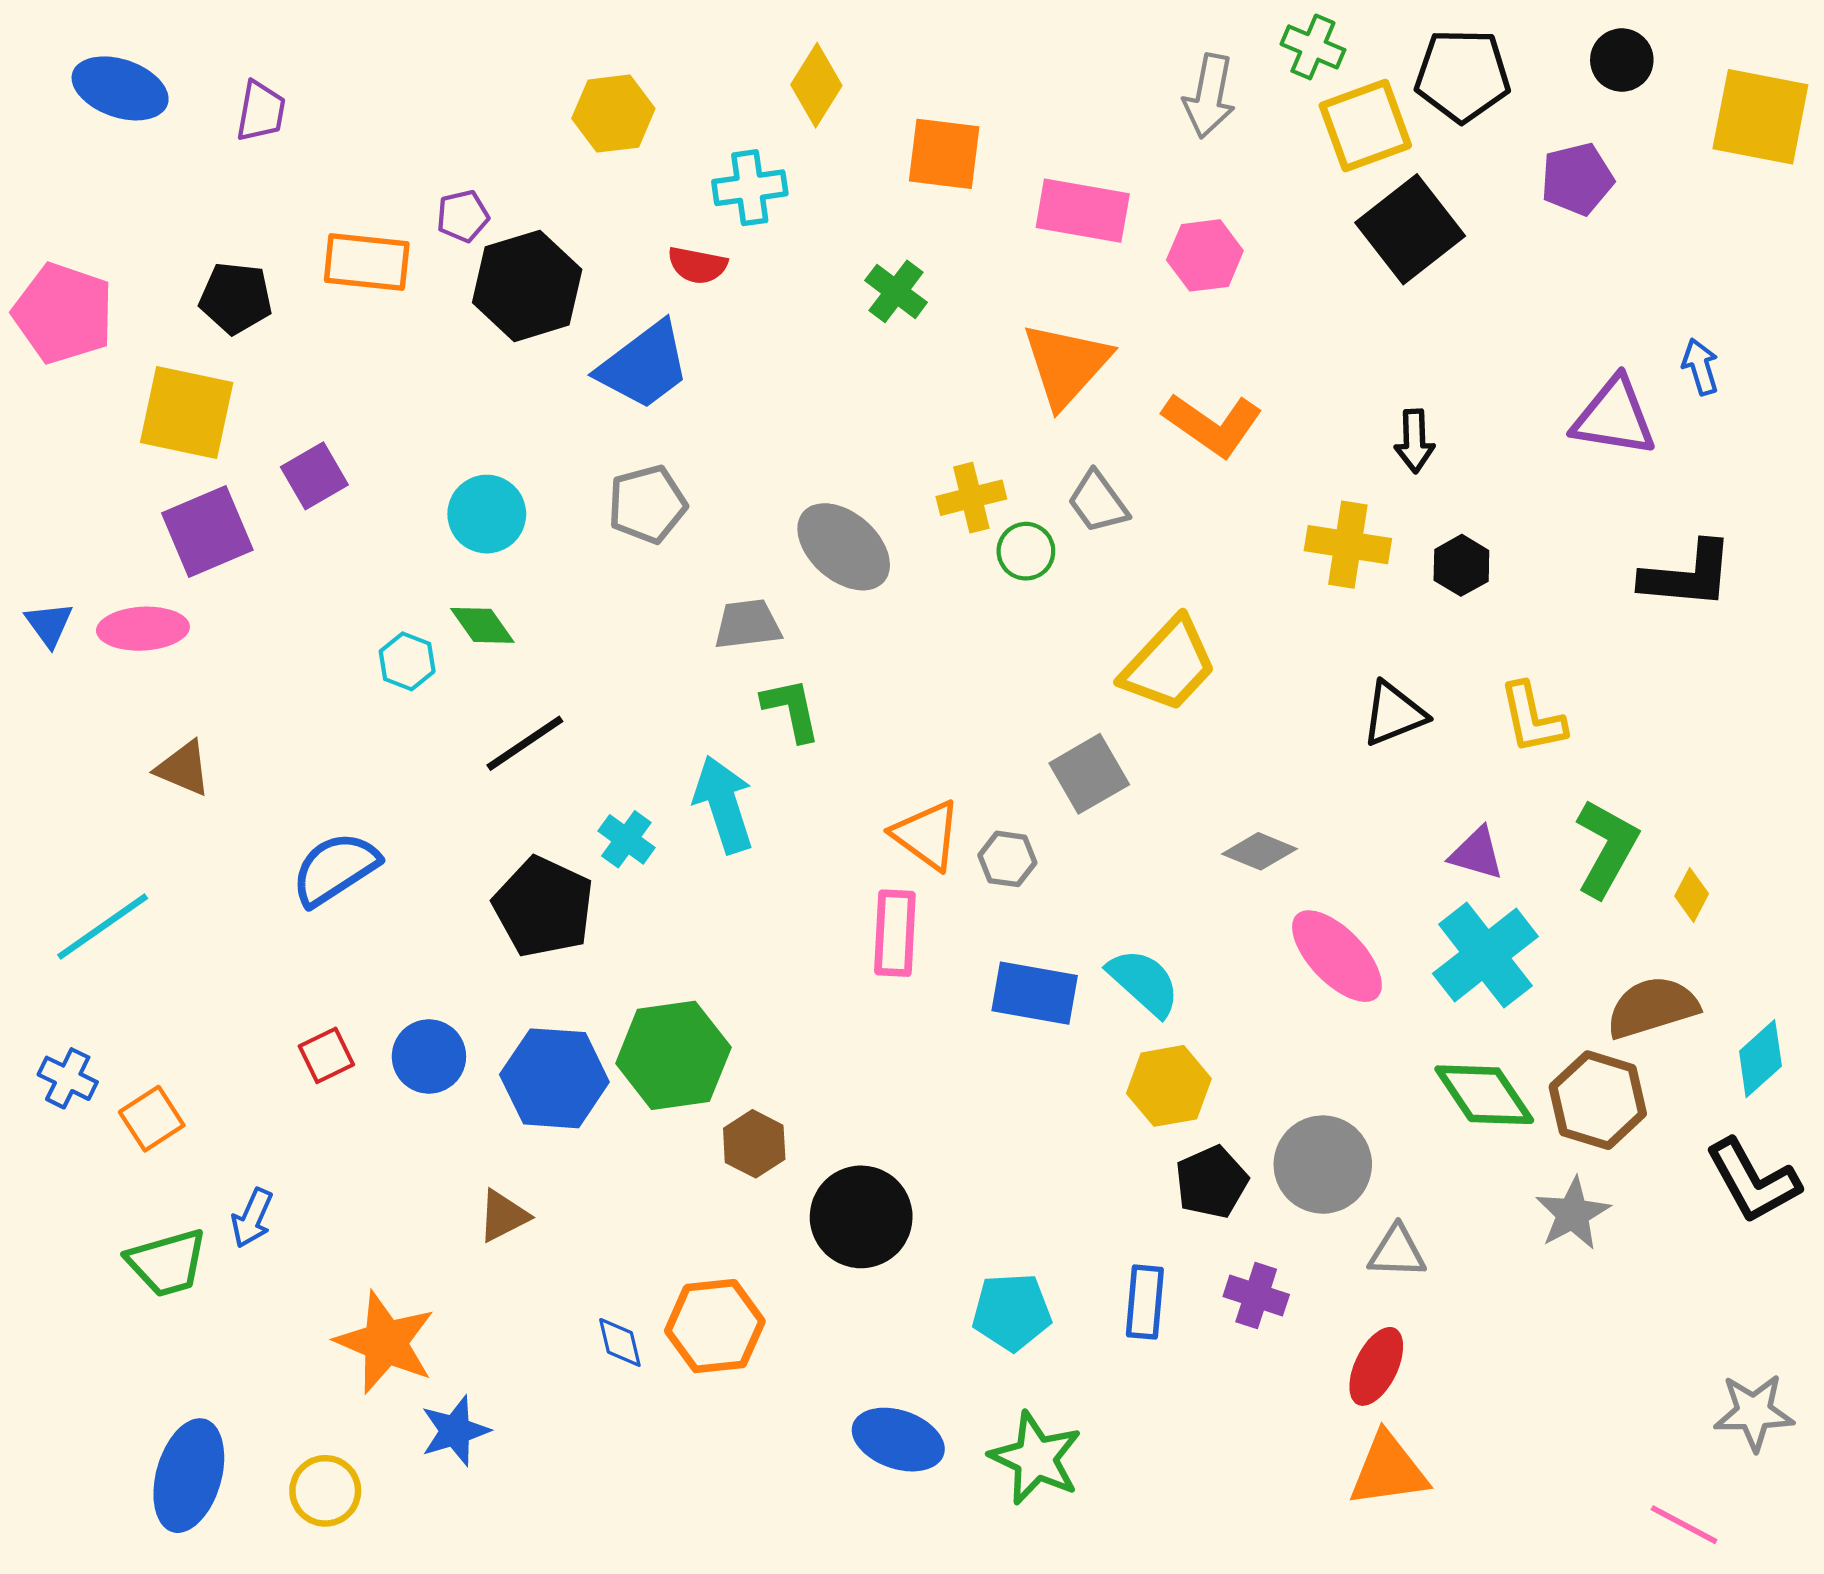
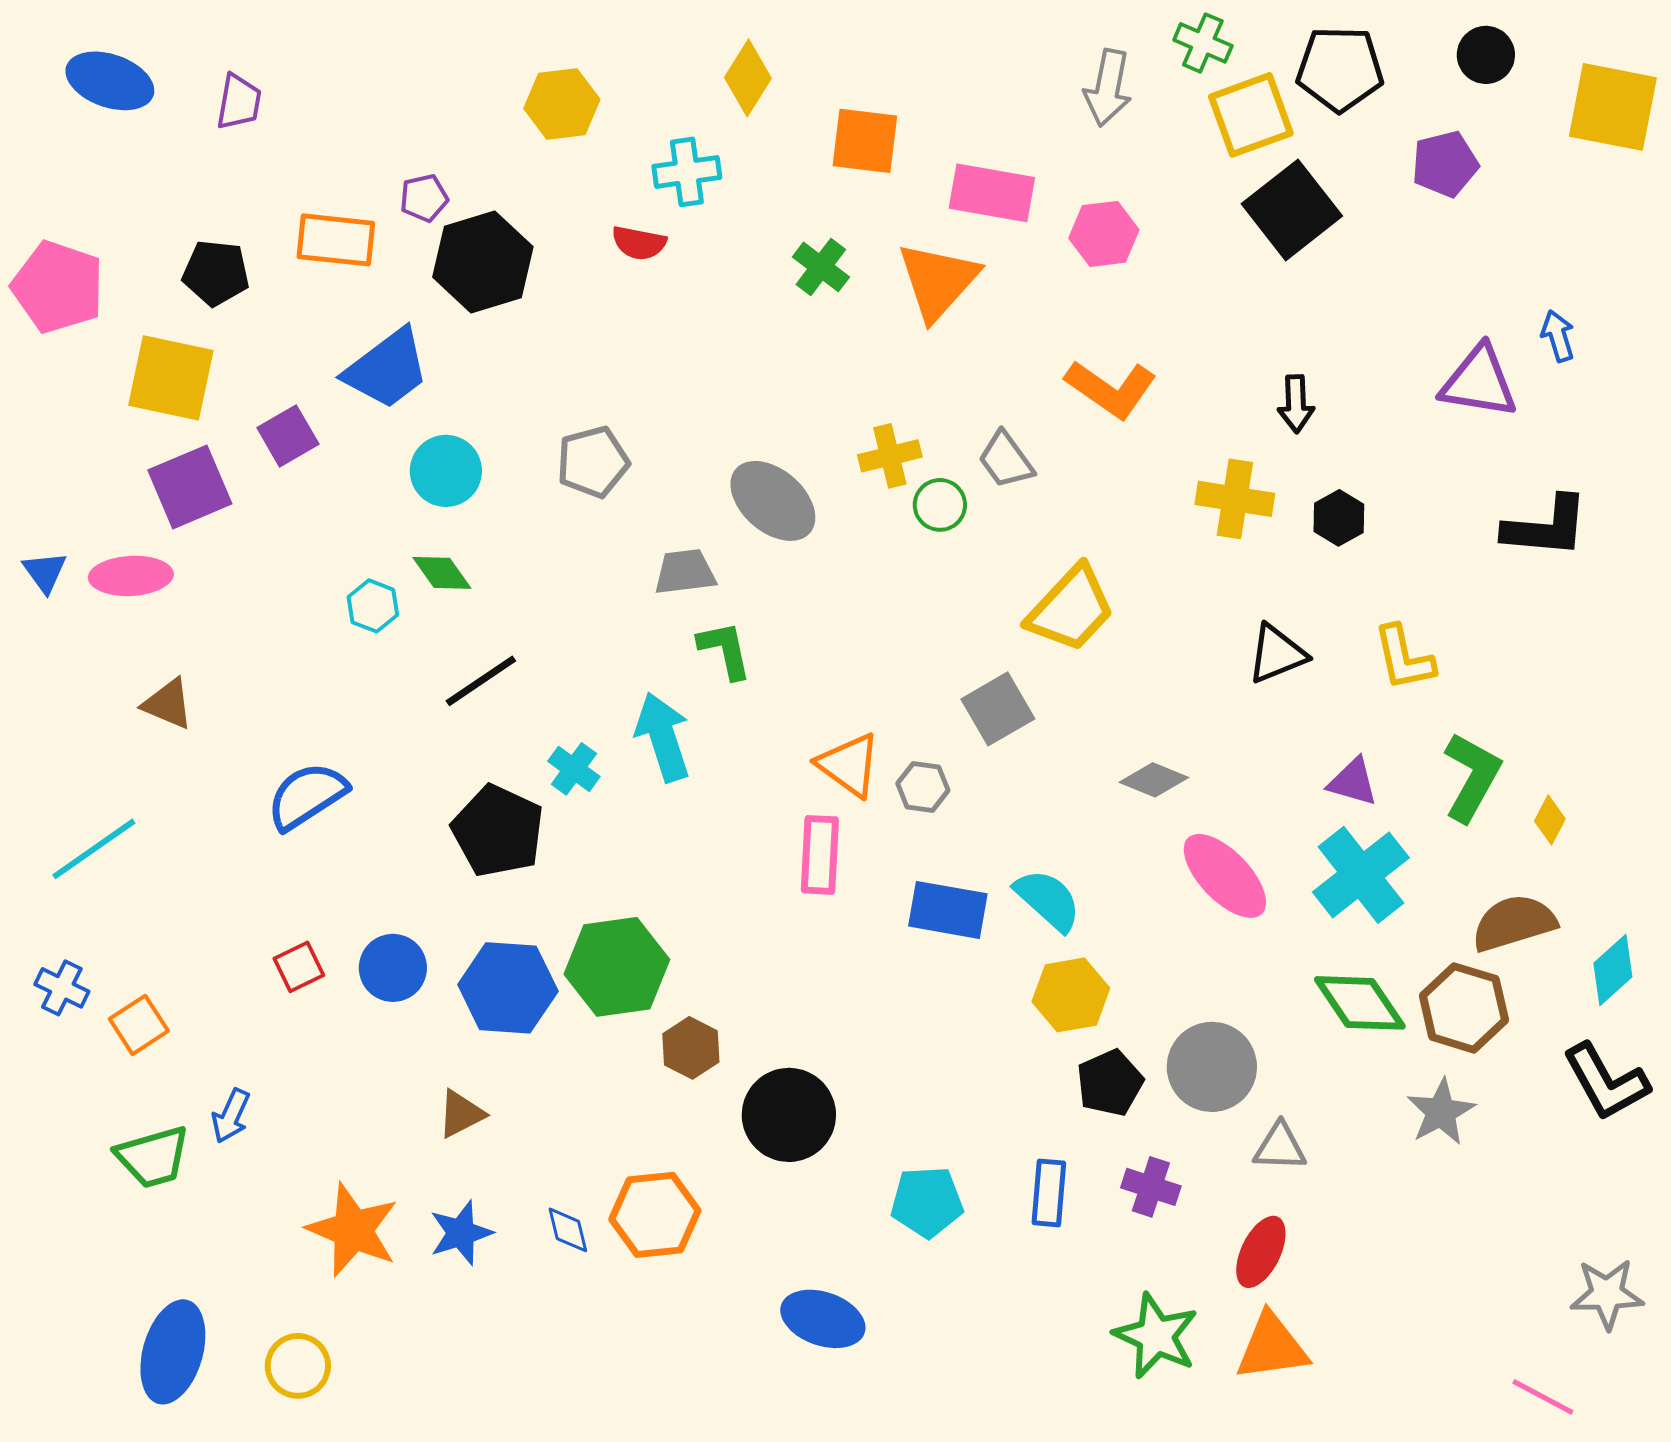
orange triangle: (1066, 365) -> (938, 281), moved
blue trapezoid: (644, 366) -> (387, 369), moved
blue star: (455, 1431) -> (461, 1233), moved
green star: (1036, 1458) -> (1156, 1336), moved

